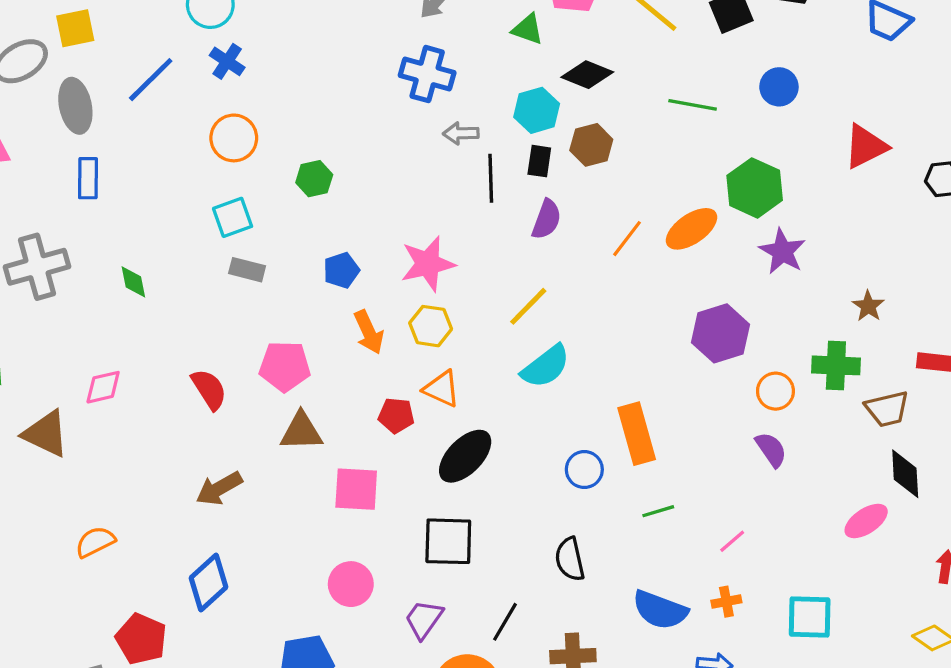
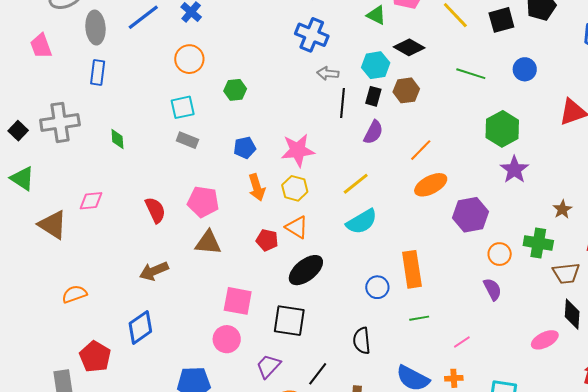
orange ellipse: (692, 229) -> (431, 185), moved
pink square: (356, 489) -> (238, 301), moved

